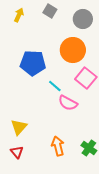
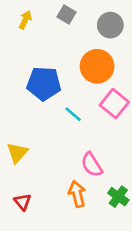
pink semicircle: (68, 103) -> (92, 165), moved, turned 30
yellow triangle: (19, 127) -> (17, 153), moved

